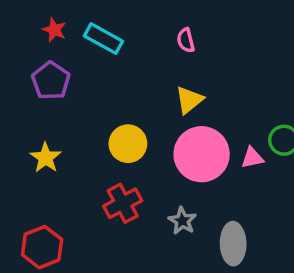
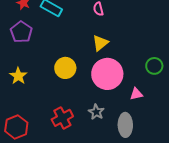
pink triangle: (252, 158) -> (136, 94), moved
red cross: (123, 203) -> (62, 118), moved

